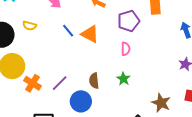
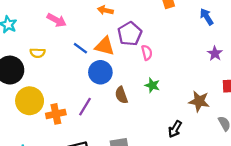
purple pentagon: (129, 21) -> (130, 34), moved
orange cross: (32, 83) -> (56, 114), turned -30
blue circle: (81, 101) -> (100, 72), moved

